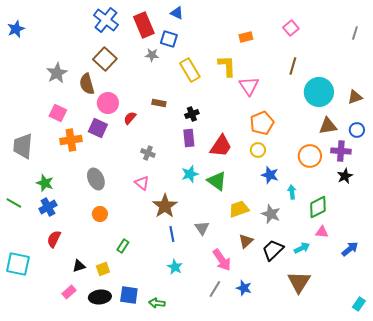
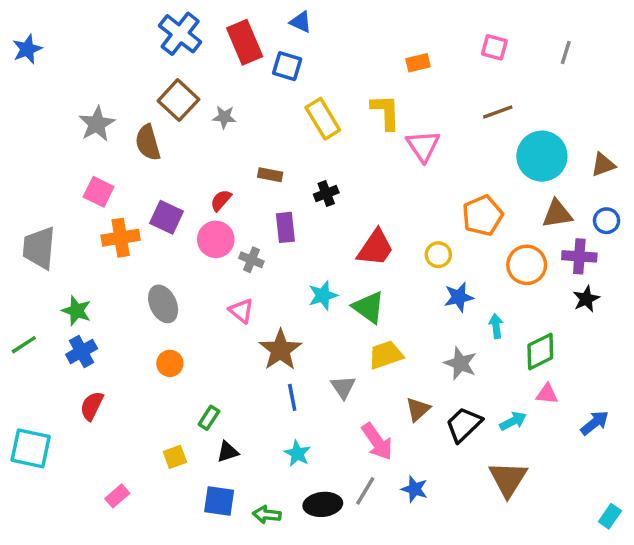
pink square: (291, 28) -> (494, 47), turned -35
gray line: (355, 33) -> (566, 52), moved
gray star: (152, 55) -> (224, 117), moved
brown line: (293, 66) -> (498, 112), turned 54
pink circle: (108, 103) -> (216, 239), moved
orange pentagon: (262, 123) -> (482, 216), moved
purple rectangle: (189, 138) -> (285, 227), moved
blue star: (270, 175) -> (459, 297), turned -30
green line: (14, 203) -> (24, 345), turned -63
yellow trapezoid: (239, 209) -> (386, 355), moved
black triangle: (79, 266) -> (228, 452), moved
black ellipse: (100, 297) -> (323, 504), moved

